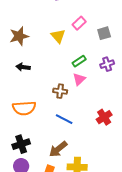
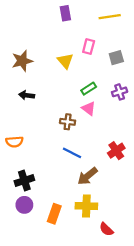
pink rectangle: (79, 23) -> (89, 47), turned -32
pink triangle: (79, 79) -> (89, 109), turned -40
orange semicircle: (24, 108) -> (14, 142), moved, size x0.7
brown arrow: (58, 149) -> (87, 176), moved

